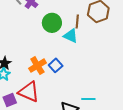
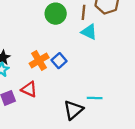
cyan triangle: (71, 36) -> (89, 32), moved
red triangle: (29, 92) -> (29, 89), size x0.7

